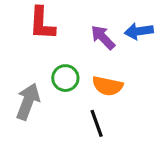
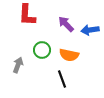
blue arrow: (139, 31) -> (90, 30), moved
gray arrow: (28, 101) -> (18, 65), size x0.7

